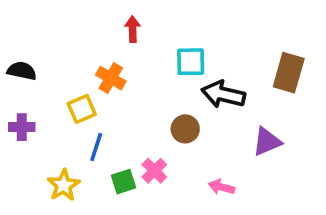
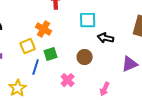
black arrow: (223, 94) -> (106, 38), size x0.7
green square: (123, 182) -> (51, 54), moved
pink arrow: (222, 187) -> (105, 89), turned -80

